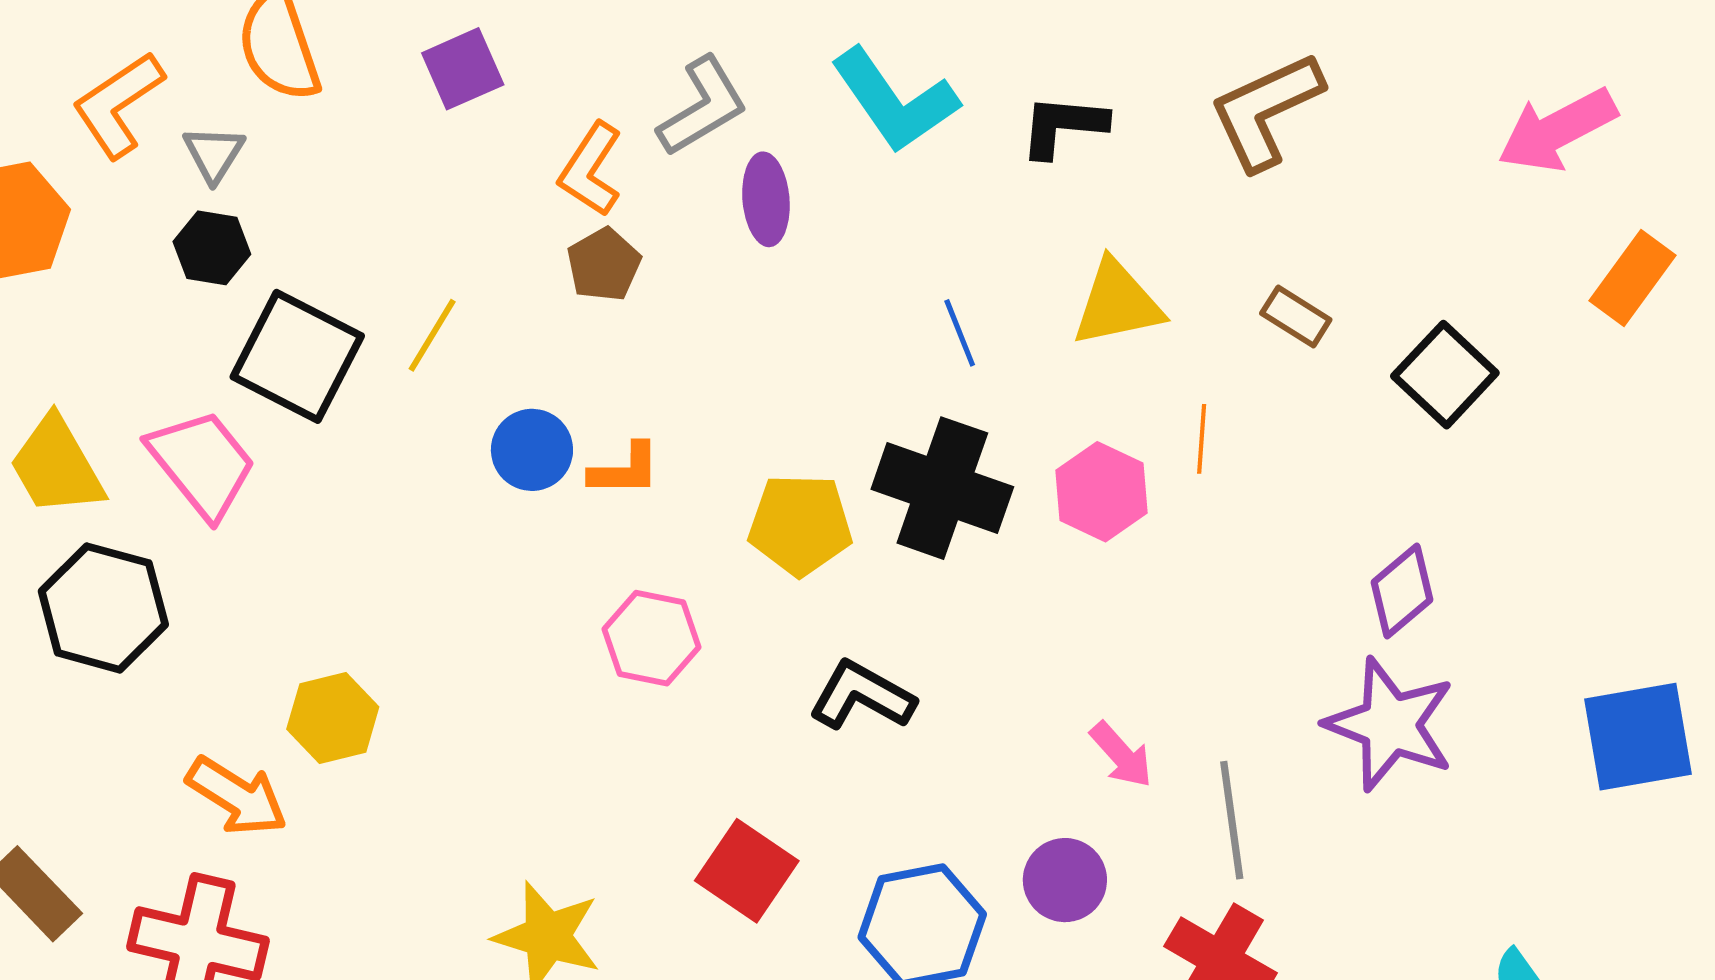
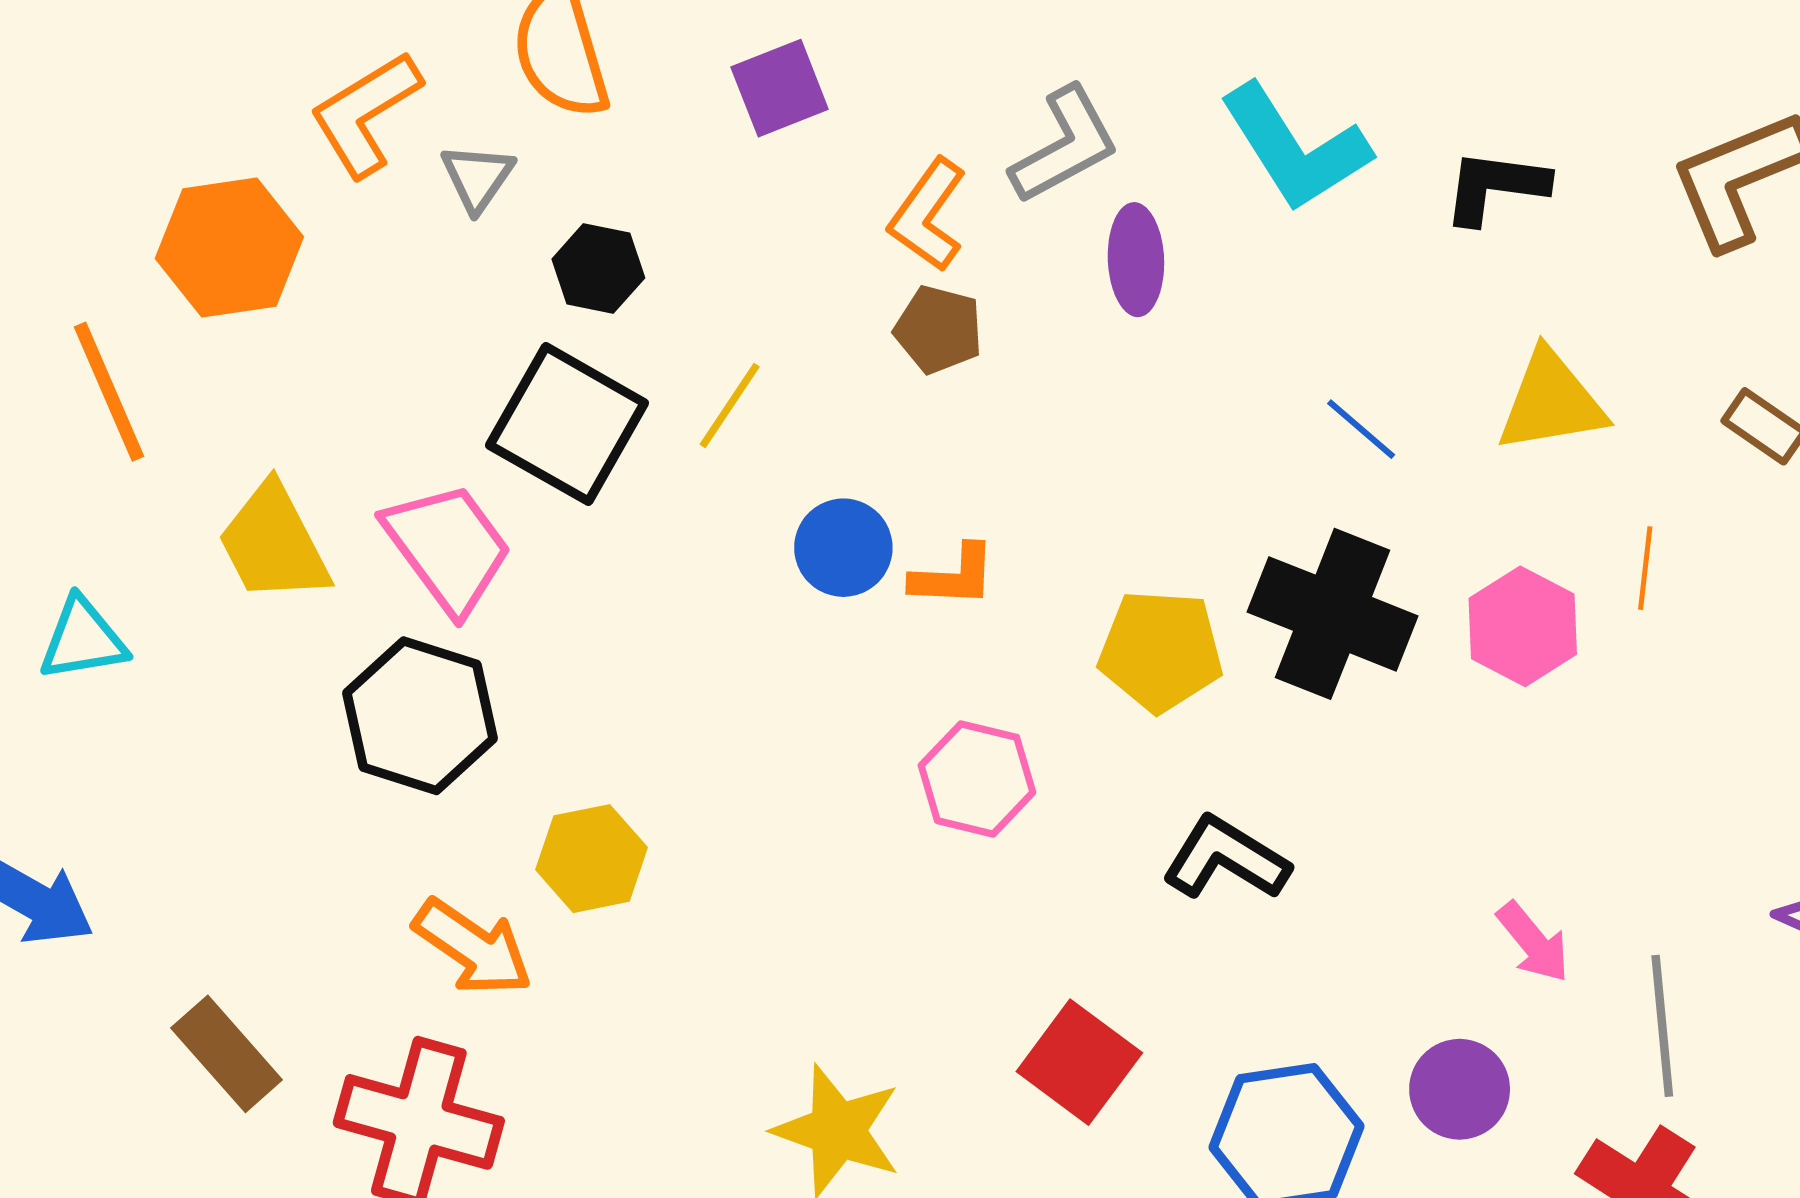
black hexagon: (212, 248) -> (598, 269), moved
brown pentagon: (604, 265) -> (939, 330), turned -30
blue line: (960, 333) -> (1361, 429), turned -30
black hexagon: (103, 608) -> (420, 716), moved

